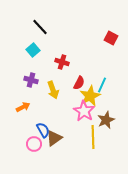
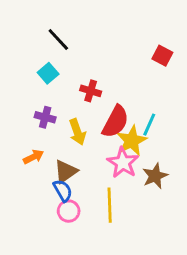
red semicircle: (79, 83) -> (115, 122), size x1.6
yellow line: (93, 137) -> (110, 205), moved
brown triangle: (54, 138) -> (66, 171), moved
pink circle: (34, 144) -> (69, 211), moved

